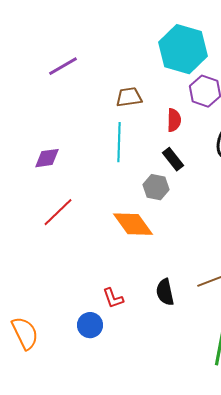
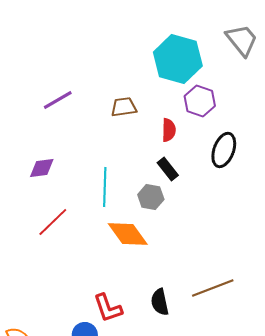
purple line: (63, 66) -> (58, 100), moved
cyan line: (119, 142) -> (105, 187), moved
red L-shape: (113, 298) -> (108, 308), size x1.4

